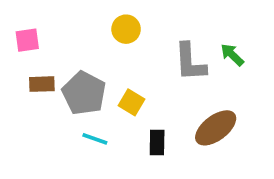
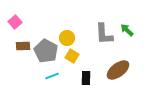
yellow circle: (126, 29) -> (67, 38), moved
pink square: (27, 40) -> (15, 22), turned -32
cyan line: (95, 139) -> (52, 76), turned -40

